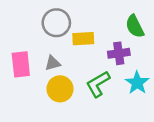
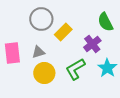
yellow rectangle: (83, 39) -> (63, 32), turned -42
purple cross: (119, 53) -> (92, 44), turned -30

